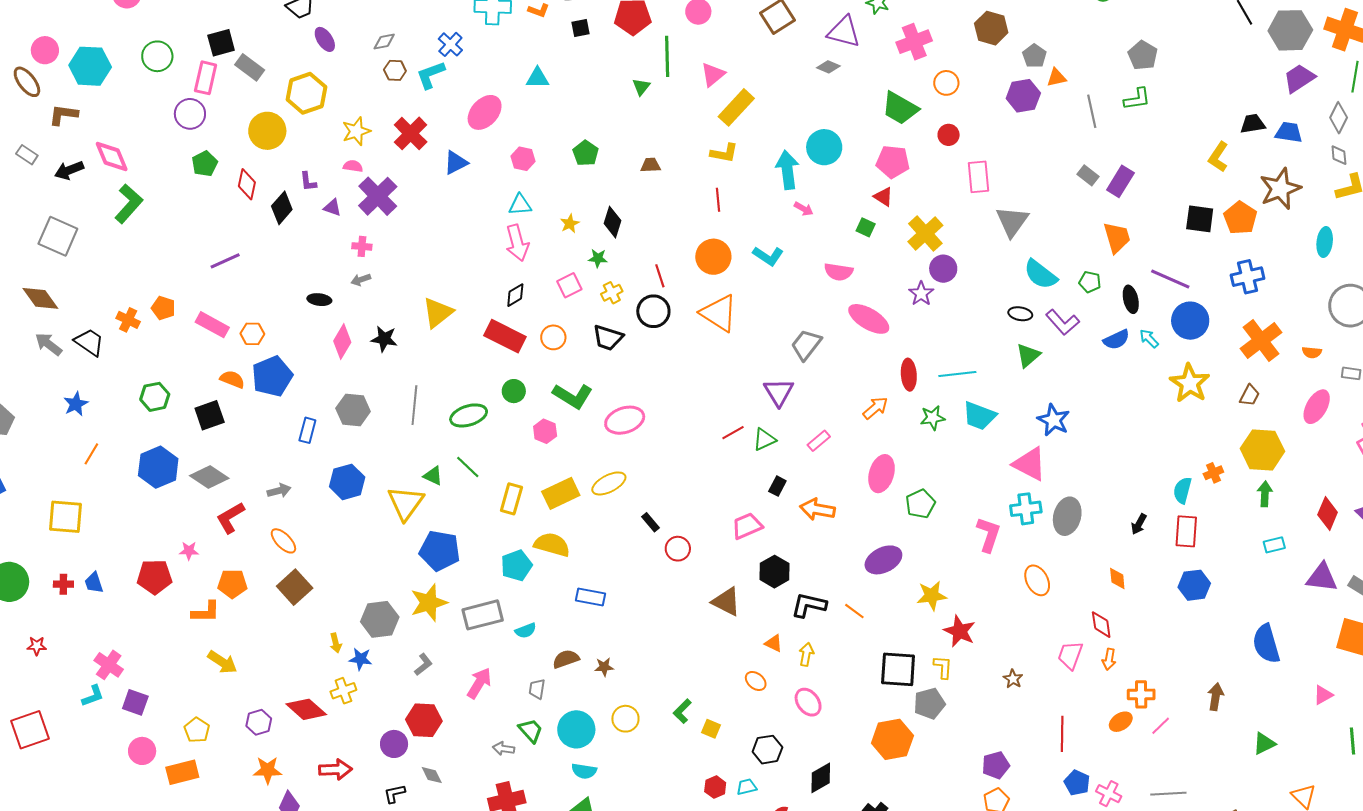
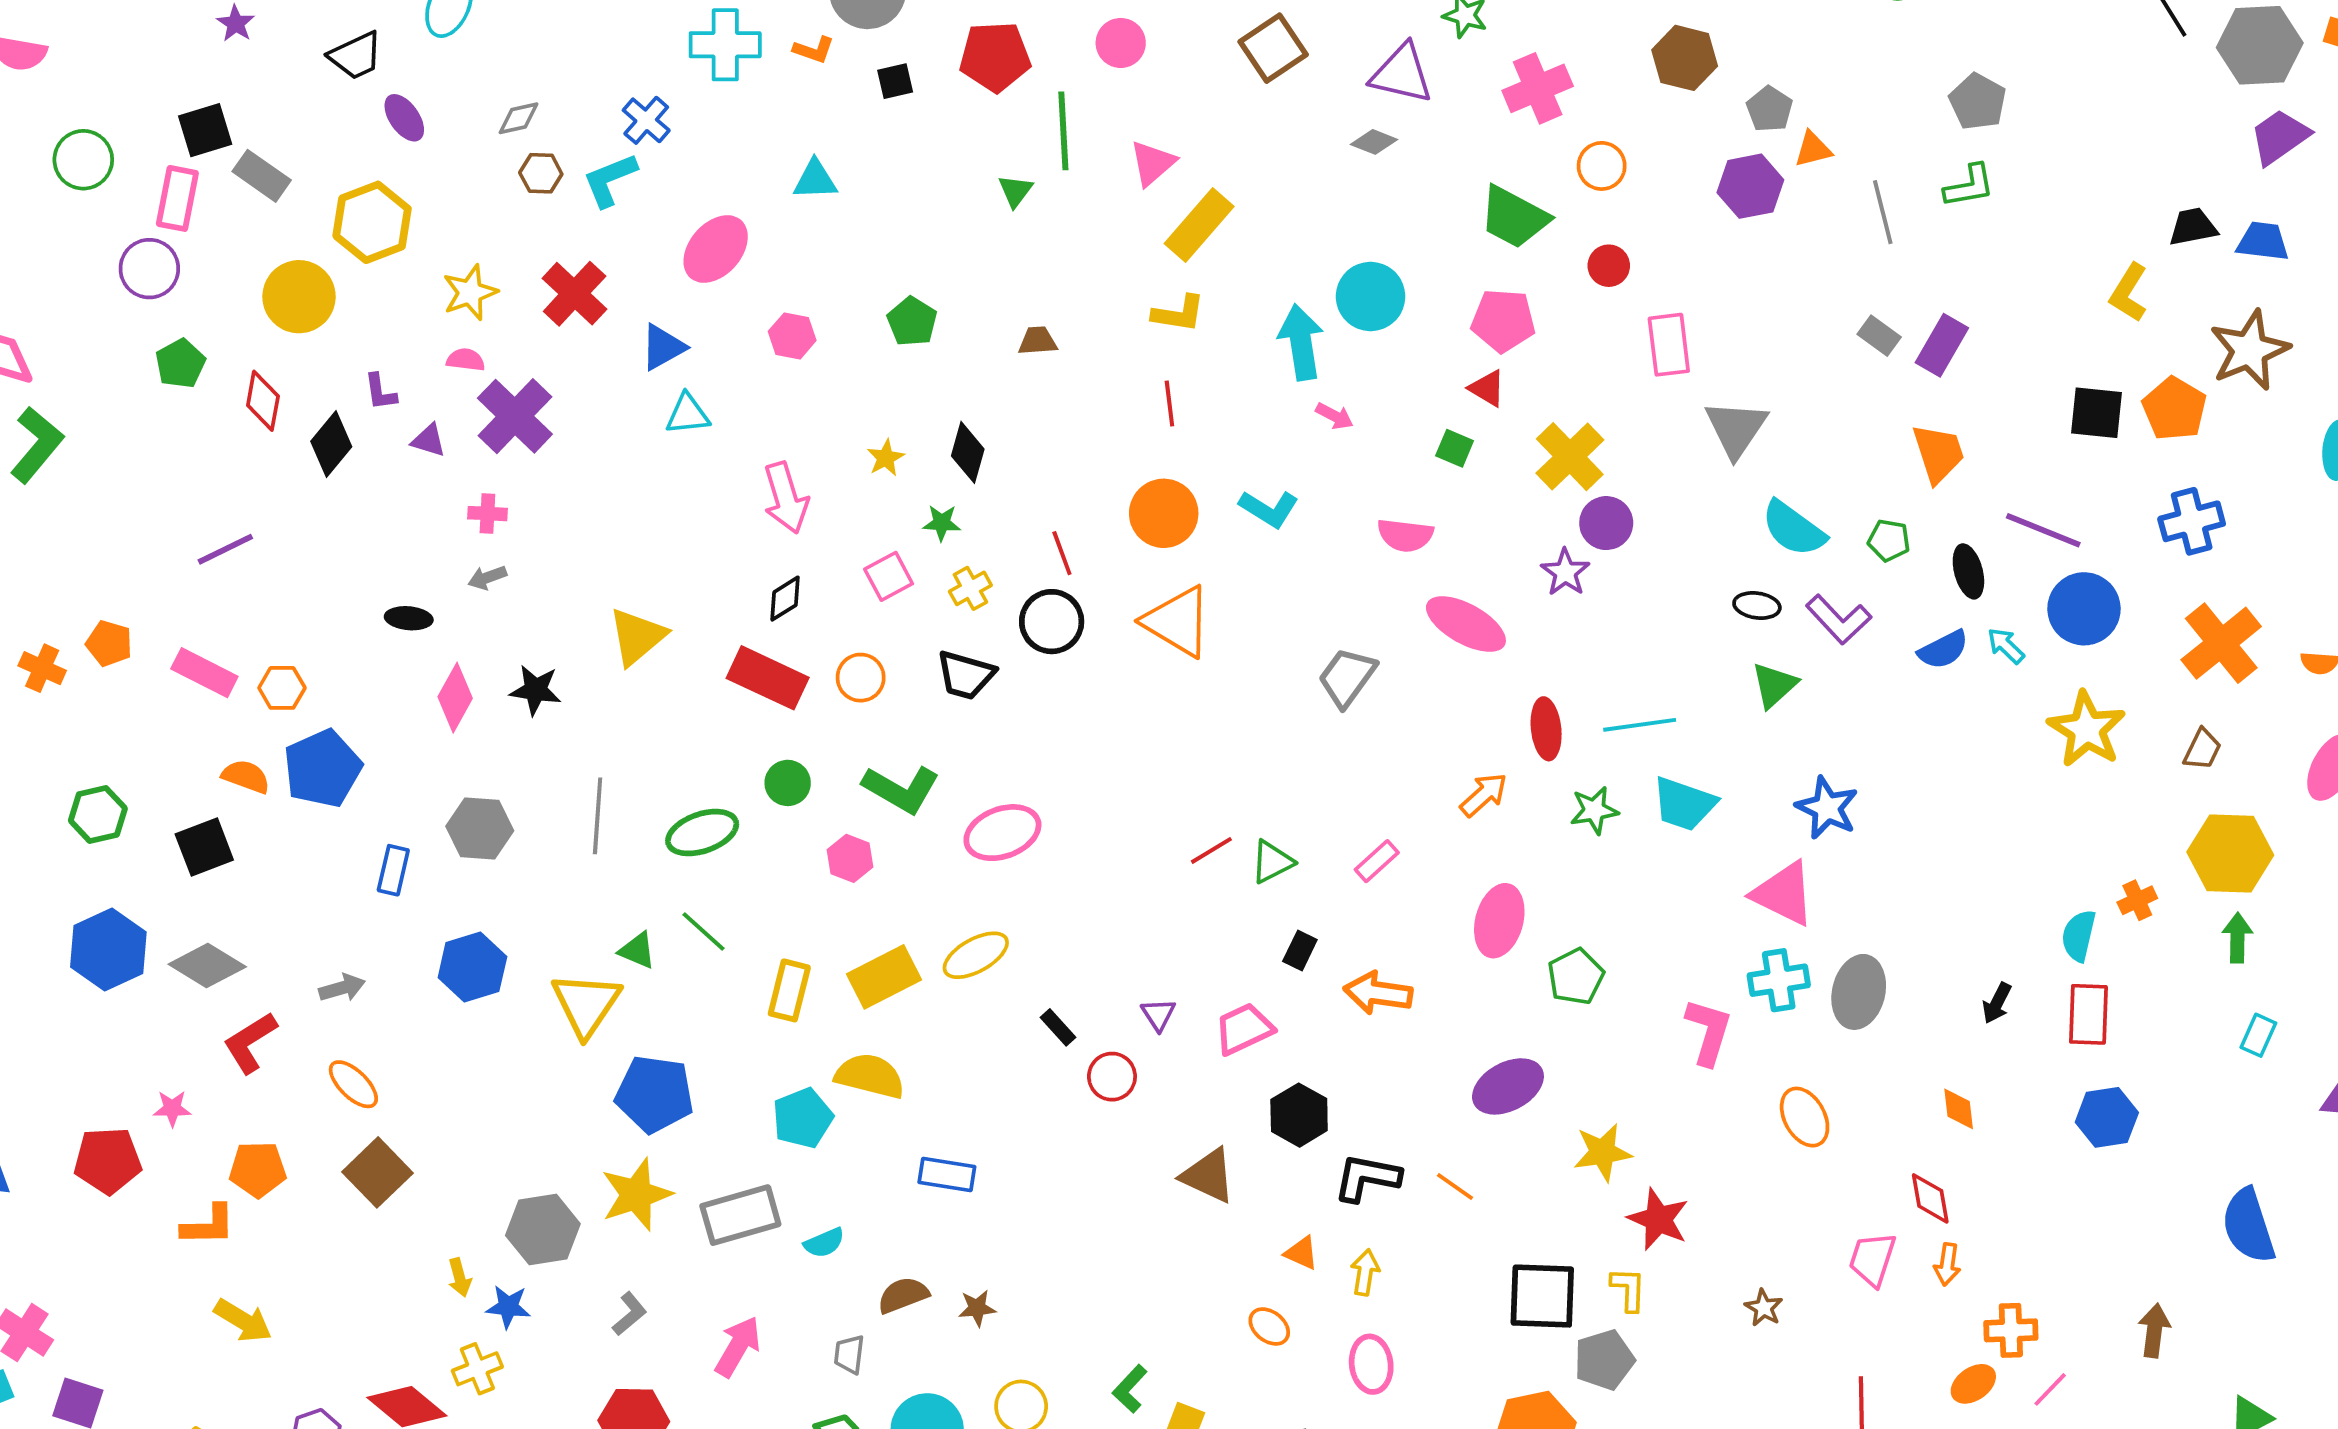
cyan triangle: (520, 205) -> (688, 414), moved
purple triangle: (779, 392) -> (1158, 1014), moved, size x0.6
cyan rectangle: (1274, 545) -> (2258, 1035), turned -50
pink ellipse: (808, 702) -> (1371, 1364), turned 32

